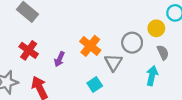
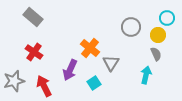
yellow circle: (156, 28) -> (158, 35), moved
gray circle: (132, 43) -> (131, 27), moved
purple arrow: (59, 59) -> (70, 70), moved, size x1.5

